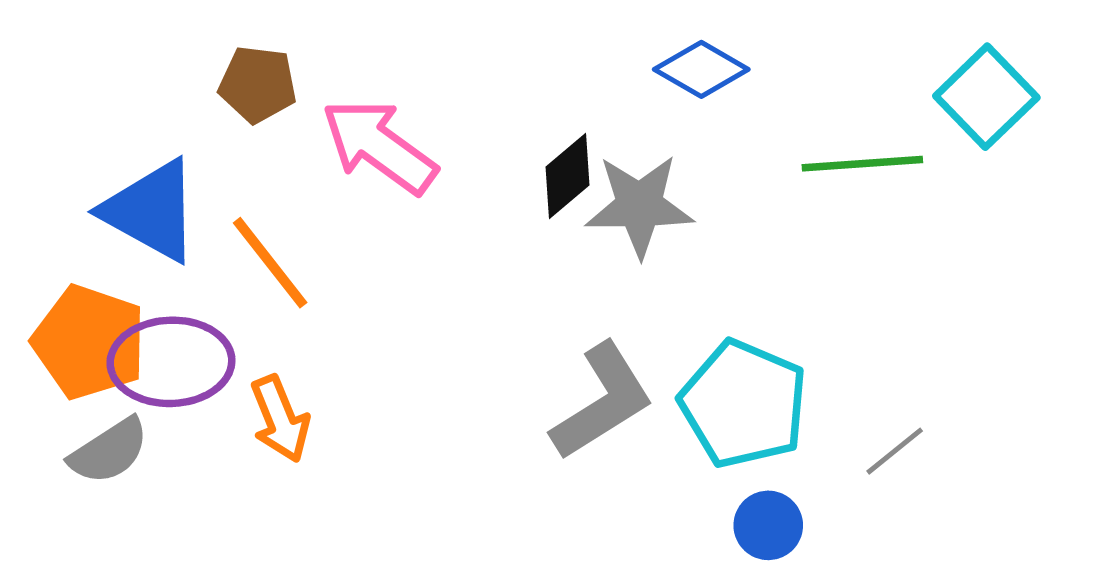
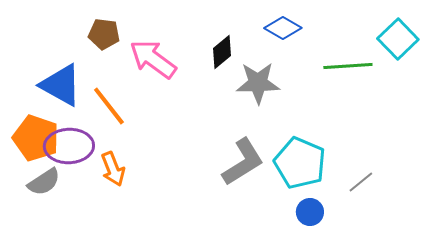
black diamond: (568, 176) -> (222, 52), moved

